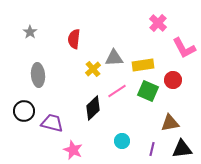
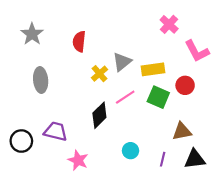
gray star: (30, 32) -> (32, 34), size x1.5
gray triangle: (114, 58) -> (122, 62), turned -36
black circle: (24, 111) -> (21, 141), moved

